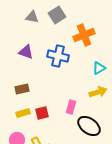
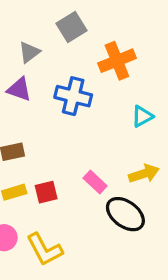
gray triangle: (32, 17) -> (29, 52), moved, turned -48
yellow arrow: (98, 92) -> (144, 174), moved
pink rectangle: (71, 107) -> (95, 182), turned -64

